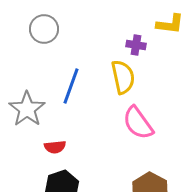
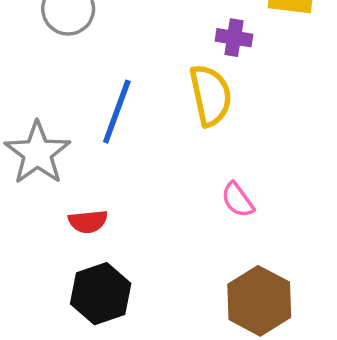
pink semicircle: (138, 123) -> (238, 200), moved, size x0.6

